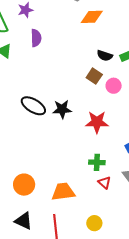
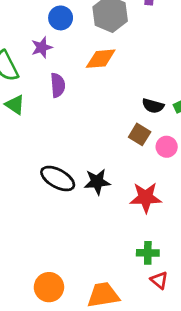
orange diamond: (92, 17) -> (101, 59), moved

